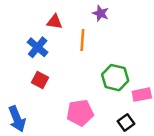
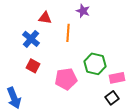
pink pentagon: (80, 113) -> (66, 79), moved
black square: (126, 122) -> (112, 98), moved

